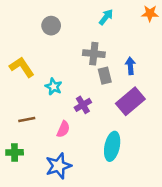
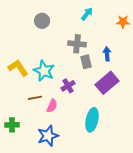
orange star: (150, 13) -> (123, 22), moved
yellow L-shape: (22, 67) -> (18, 68), moved
cyan star: (54, 87) -> (44, 71), size x1.5
brown line: (27, 119) -> (35, 98), moved

